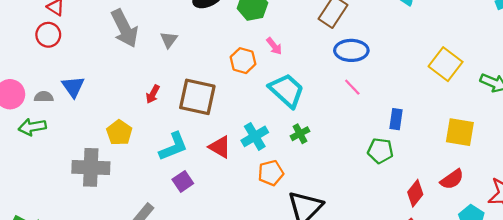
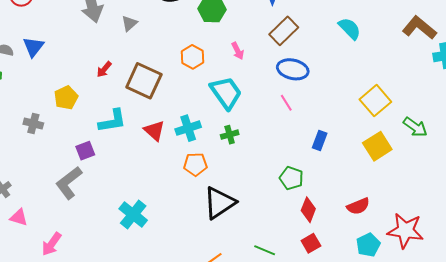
pink arrow: (274, 46) -> (238, 51), moved
yellow square: (460, 132) -> (377, 146), moved, turned 36
green pentagon: (380, 151) -> (291, 178), moved
gray cross: (91, 167) -> (33, 124), size x0.6
purple square: (183, 181) -> (85, 151), moved
red diamond: (415, 193) -> (308, 210), moved, turned -30

